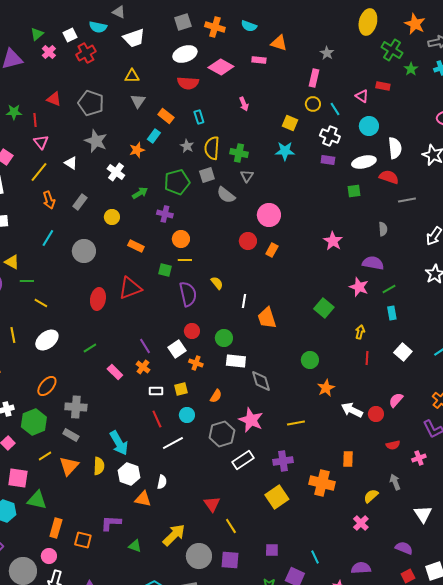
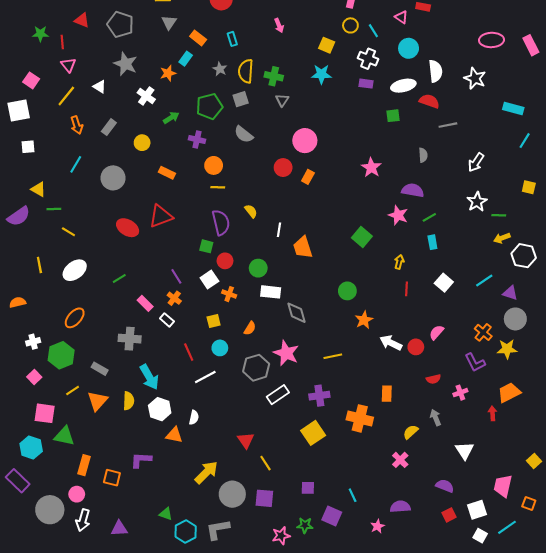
gray semicircle: (226, 195) -> (244, 134), moved
green square: (165, 270) -> (206, 246), moved
red ellipse: (98, 299) -> (128, 228), turned -70
white rectangle: (156, 391) -> (167, 320), moved, turned 40
gray cross: (76, 407) -> (130, 339), moved
green triangle: (135, 546) -> (166, 514), moved

